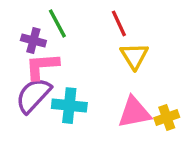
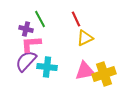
yellow triangle: (134, 56) -> (85, 38), turned 36
yellow cross: (167, 117) -> (104, 74), size x1.6

